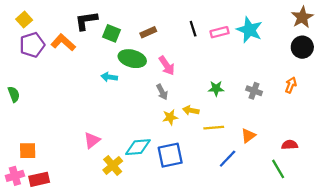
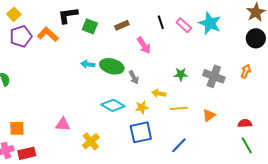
pink rectangle: (220, 32) -> (184, 25), turned 56
green ellipse: (132, 59) -> (112, 66), moved
pink arrow: (167, 66) -> (144, 45), moved
gray cross: (254, 91) -> (214, 76), size x1.5
yellow star: (170, 117) -> (142, 107), moved
pink triangle: (92, 140) -> (63, 124), moved, turned 42
cyan diamond: (138, 147) -> (113, 105), moved, turned 35
blue line: (228, 159) -> (179, 145), moved
green line: (278, 169) -> (247, 145), moved

